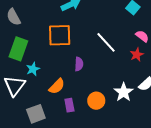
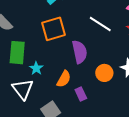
purple semicircle: (79, 64) -> (80, 52), size x1.6
orange circle: (96, 101) -> (104, 73), moved

